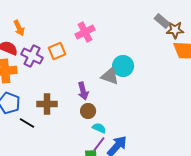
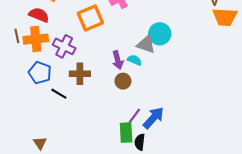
orange square: (57, 51) -> (90, 18), size x1.4
purple cross: (32, 56) -> (64, 46), moved
cyan semicircle: (99, 128) -> (135, 60), moved

